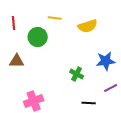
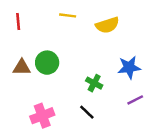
green circle: (38, 37) -> (47, 63), moved
black line: (89, 103) -> (87, 112), moved, turned 40

